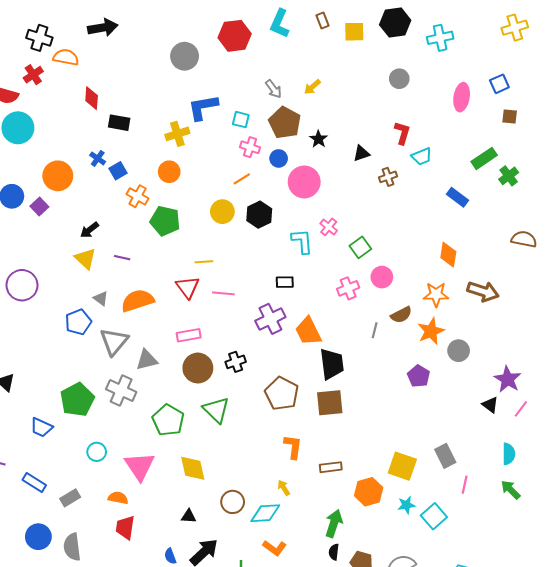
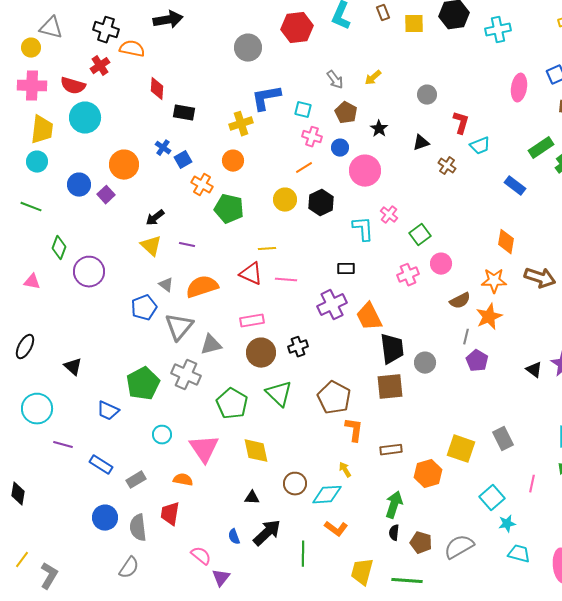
gray circle: (399, 79) -> (427, 95), moved
brown pentagon: (285, 123) -> (346, 113), size x0.7
brown cross: (388, 177) -> (447, 166), turned -36
red triangle: (188, 287) -> (251, 274), turned -30
gray line: (375, 330) -> (466, 337), moved
gray circle: (459, 351) -> (425, 363), moved
brown pentagon: (282, 394) -> (334, 398), moved
black triangle: (490, 405) -> (534, 370), moved
pink line: (465, 485) -> (532, 484), moved
cyan star: (406, 505) -> (507, 524), moved
red trapezoid: (125, 528) -> (170, 514), moved

